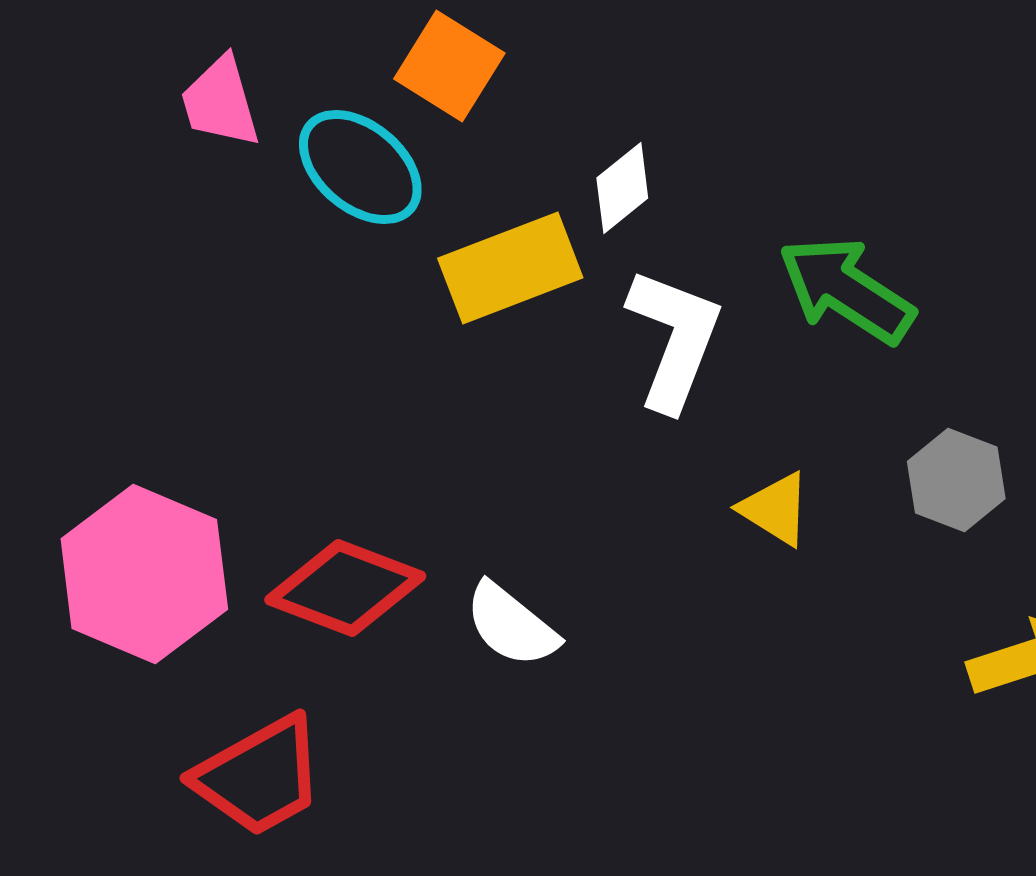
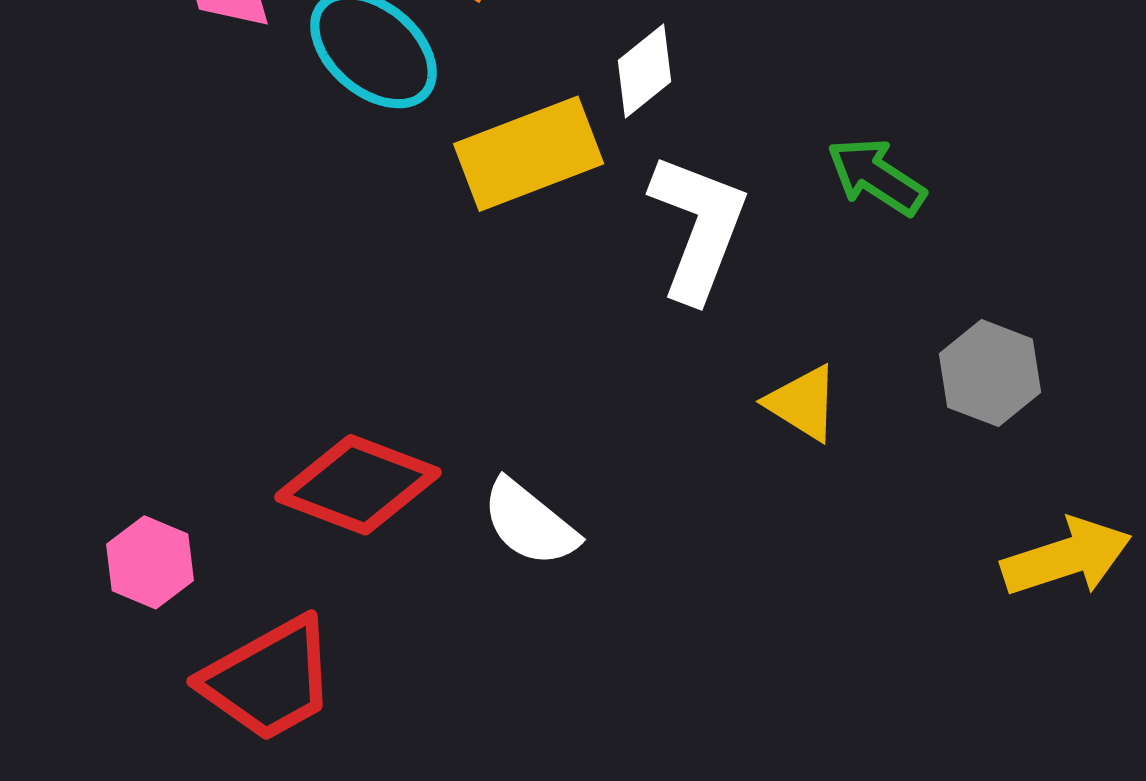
green arrow: (846, 290) -> (876, 176), size x0.7
pink hexagon: (144, 574) -> (150, 562), moved, size x0.5

